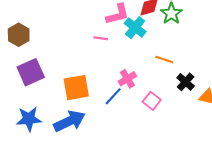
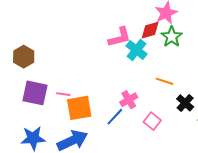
pink line: (101, 38) -> (63, 94), moved
purple square: (31, 72) -> (35, 93), turned 36

